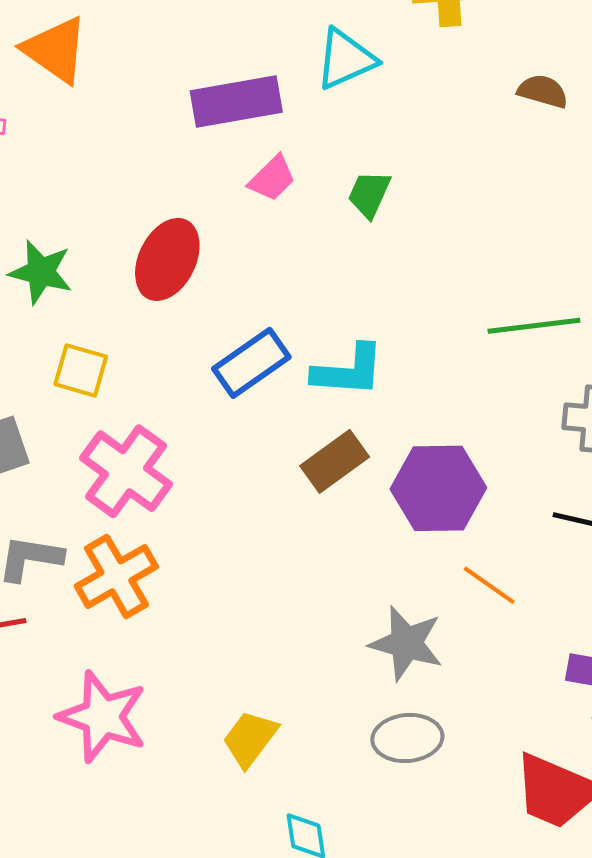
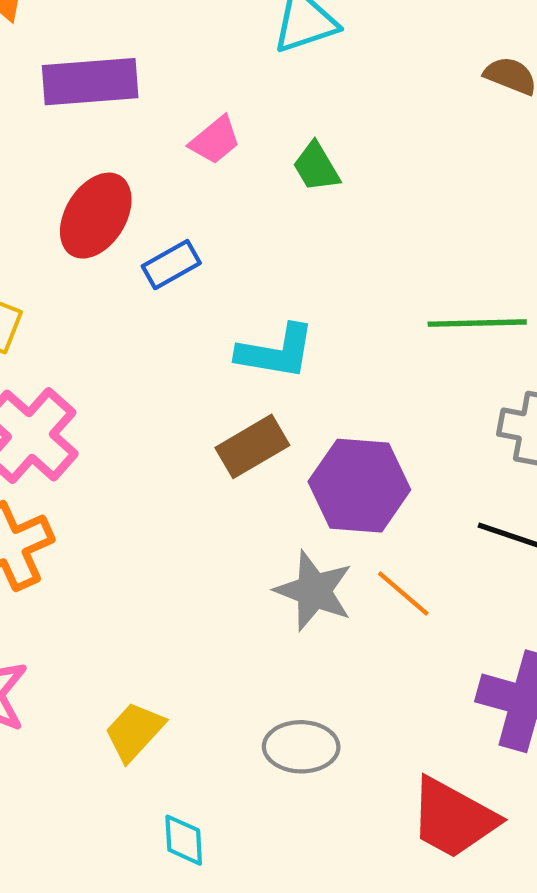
purple rectangle: (236, 101) -> (90, 82), moved
green trapezoid: (369, 194) -> (316, 167), turned -60
blue rectangle: (251, 363) -> (171, 265), moved, size x0.7
gray star: (406, 643) -> (314, 591), moved

